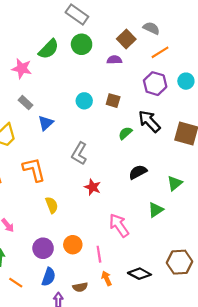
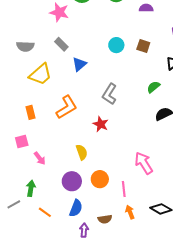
green semicircle: (125, 133) -> (153, 87), moved
orange L-shape: (34, 170) -> (67, 107), turned 70
red star: (93, 187) -> (101, 124), moved
yellow semicircle: (52, 205) -> (82, 152), moved

